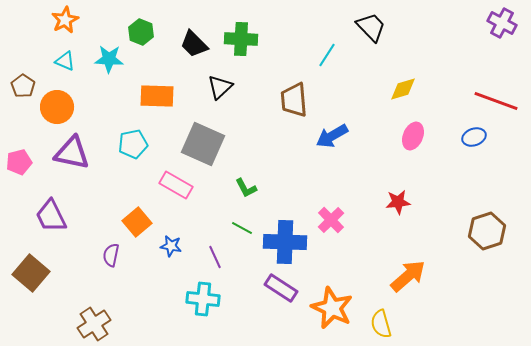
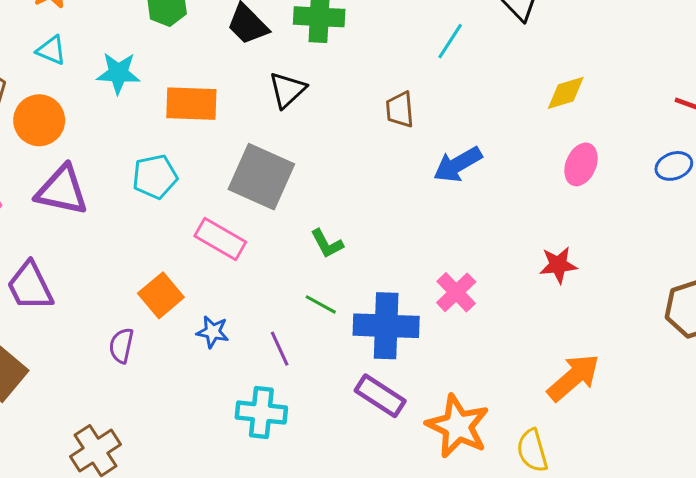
cyan star: (109, 59) -> (118, 73), moved
brown trapezoid: (294, 100) -> (400, 110), size x0.7

